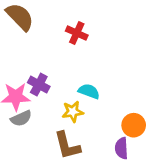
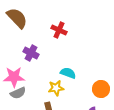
purple cross: (39, 85) -> (31, 53), moved
orange circle: (134, 125) -> (101, 89), moved

